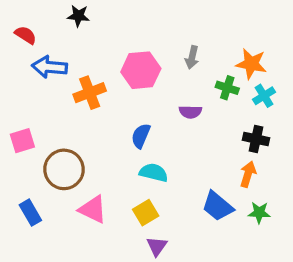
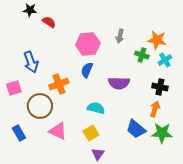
black star: (78, 16) -> (30, 10), moved
red semicircle: (26, 35) -> (49, 22), moved
blue arrow: (50, 67) -> (31, 62), moved, turned -115
orange cross: (90, 93) -> (59, 84), moved
purple semicircle: (190, 112) -> (119, 83), moved, size x1.5
blue semicircle: (141, 136) -> (87, 70), moved
green star: (259, 213) -> (162, 133), size x1.5

